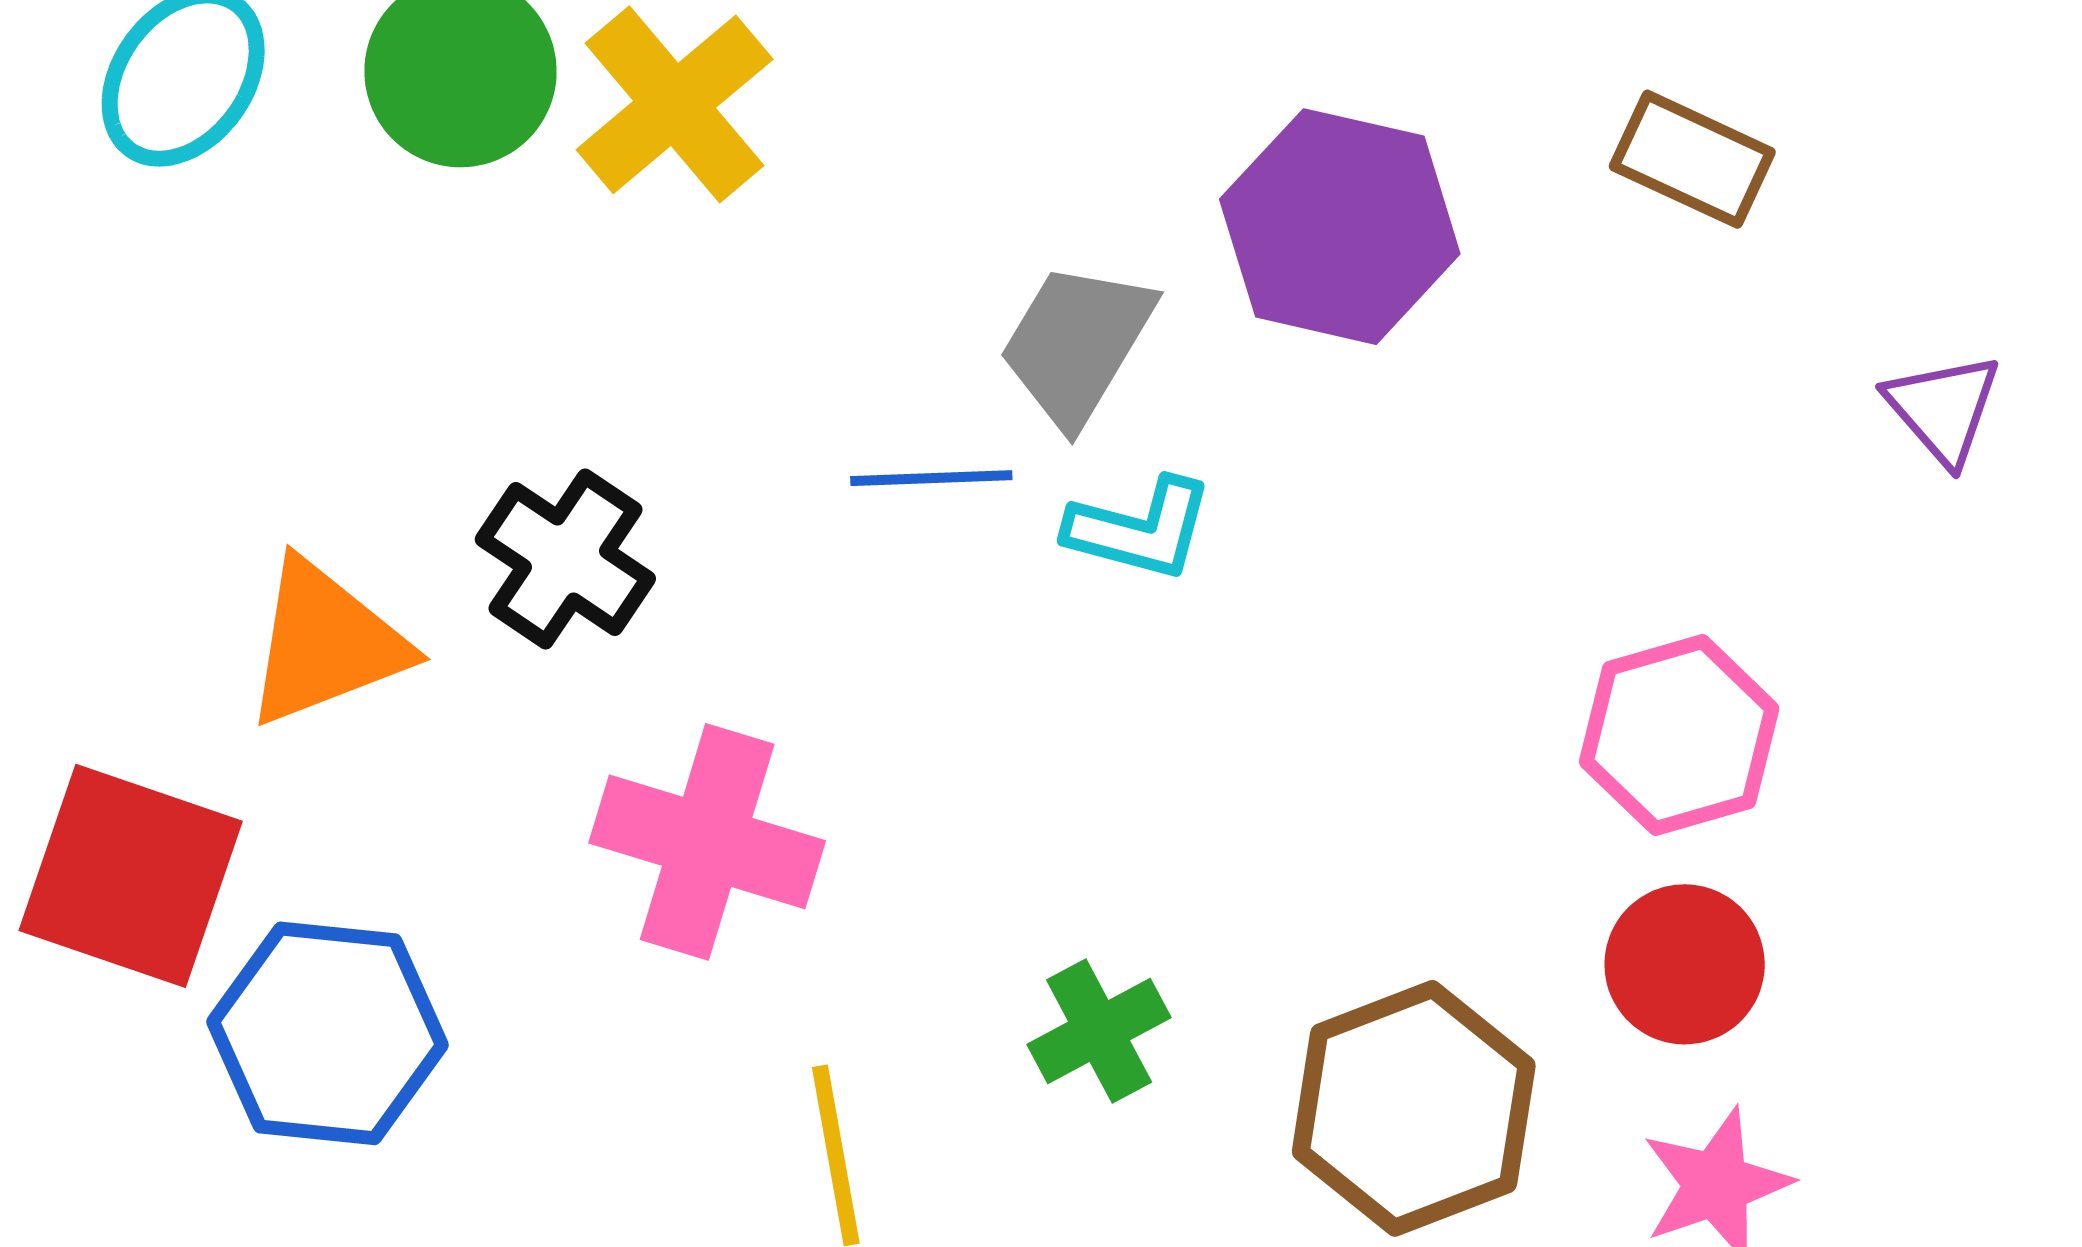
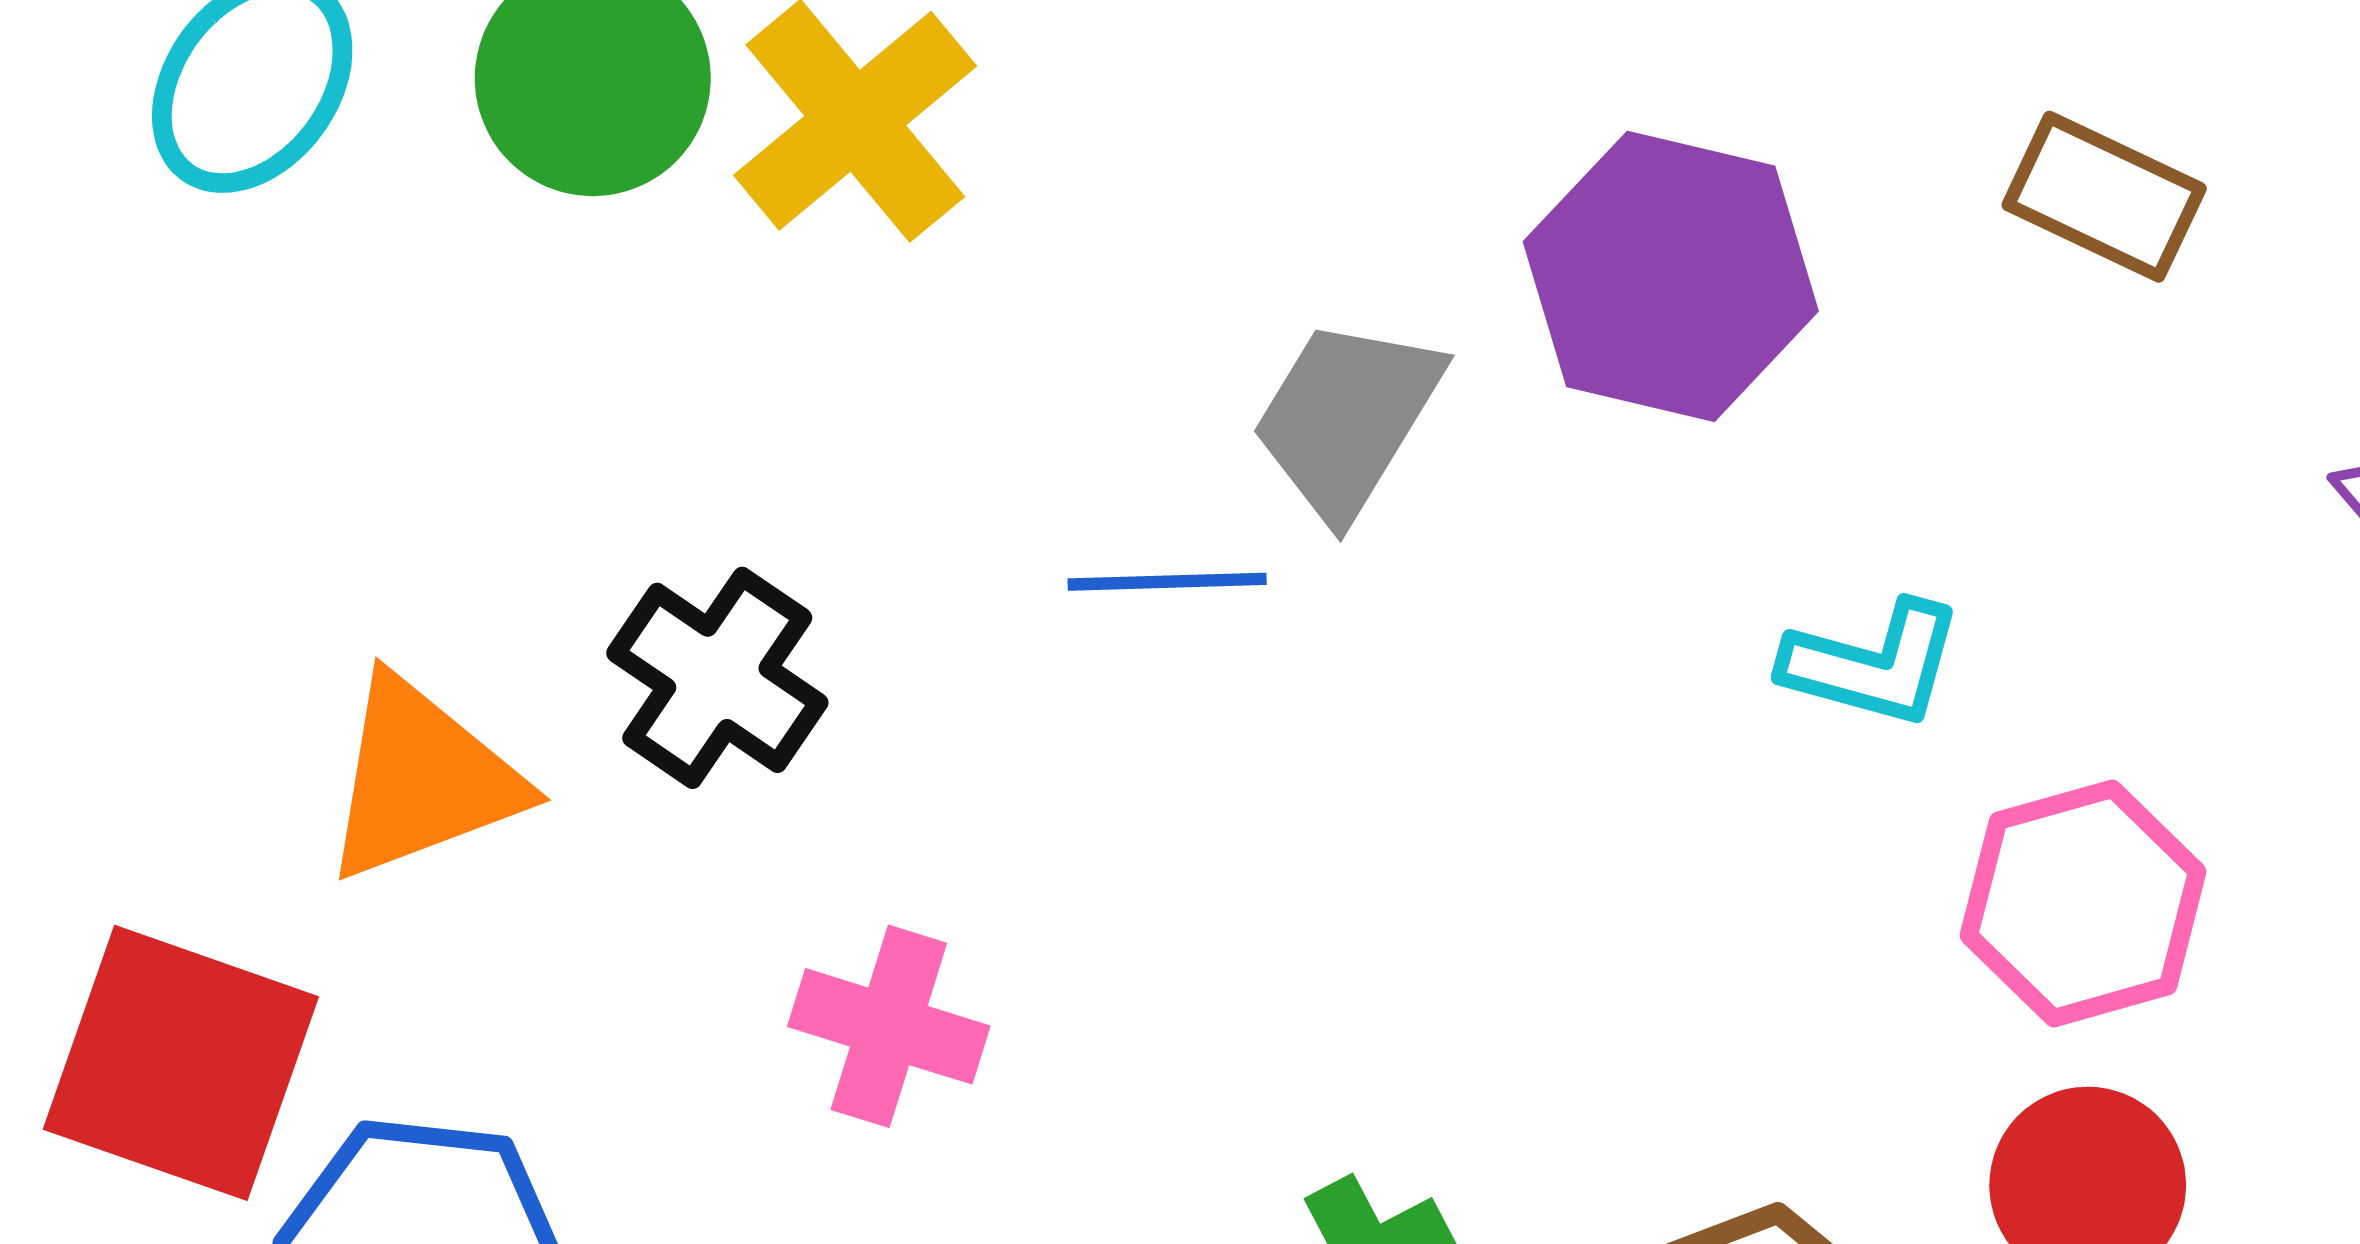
cyan L-shape: (1140, 529) -> (1873, 664), moved
pink cross: (707, 842) -> (889, 1026), size x0.7

